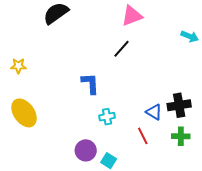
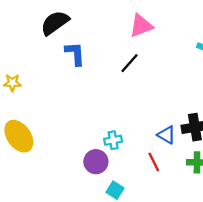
blue L-shape: (90, 83) -> (75, 54), moved
purple circle: (86, 150) -> (96, 162), moved

